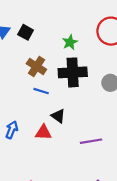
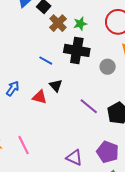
brown cross: (36, 67) -> (58, 23), moved
purple line: (91, 141) -> (89, 106), moved, turned 36

